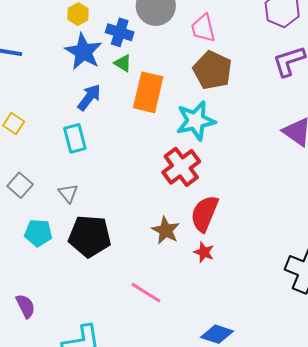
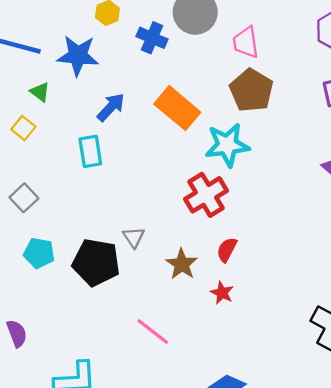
blue star: (83, 52) -> (78, 56), moved, turned -30
green triangle: (123, 63) -> (40, 92), moved
orange rectangle: (148, 92) -> (177, 108), turned -69
gray triangle: (68, 193) -> (134, 237), moved
red semicircle: (204, 214) -> (227, 250), size x0.6

